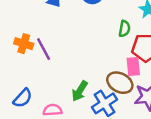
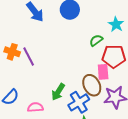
green semicircle: (124, 29) -> (96, 40), turned -136
brown ellipse: (120, 83) -> (92, 85), turned 35

